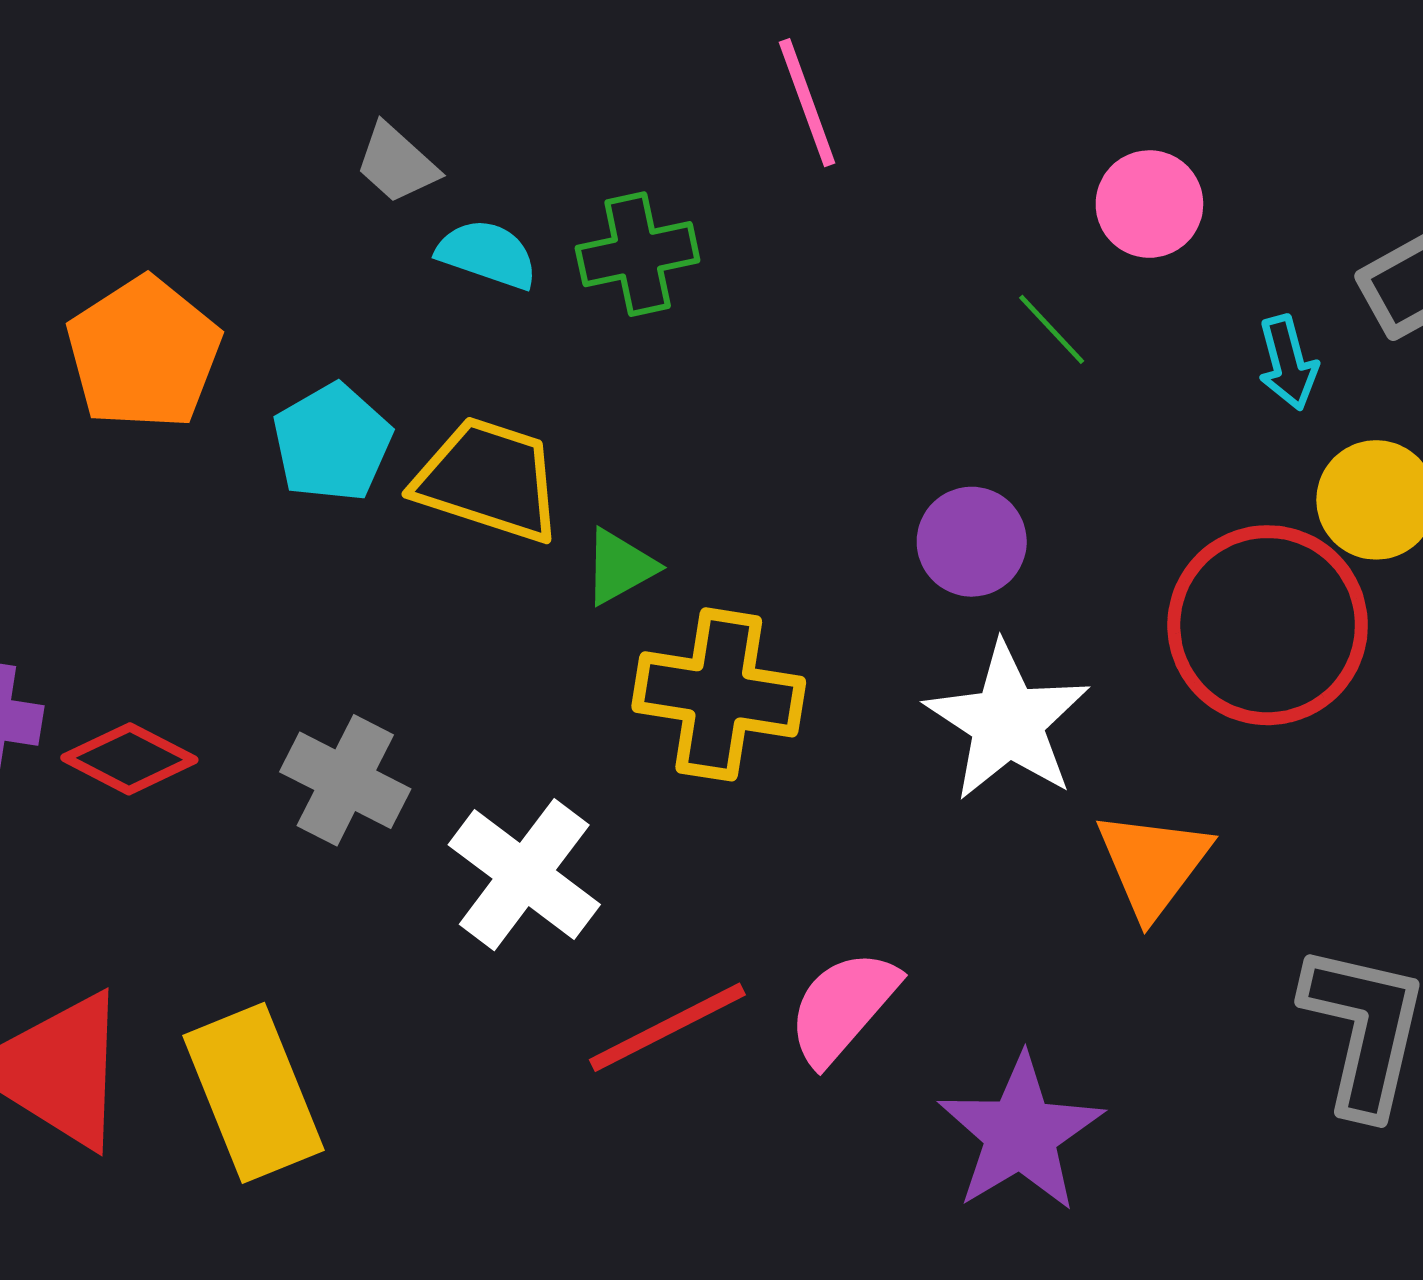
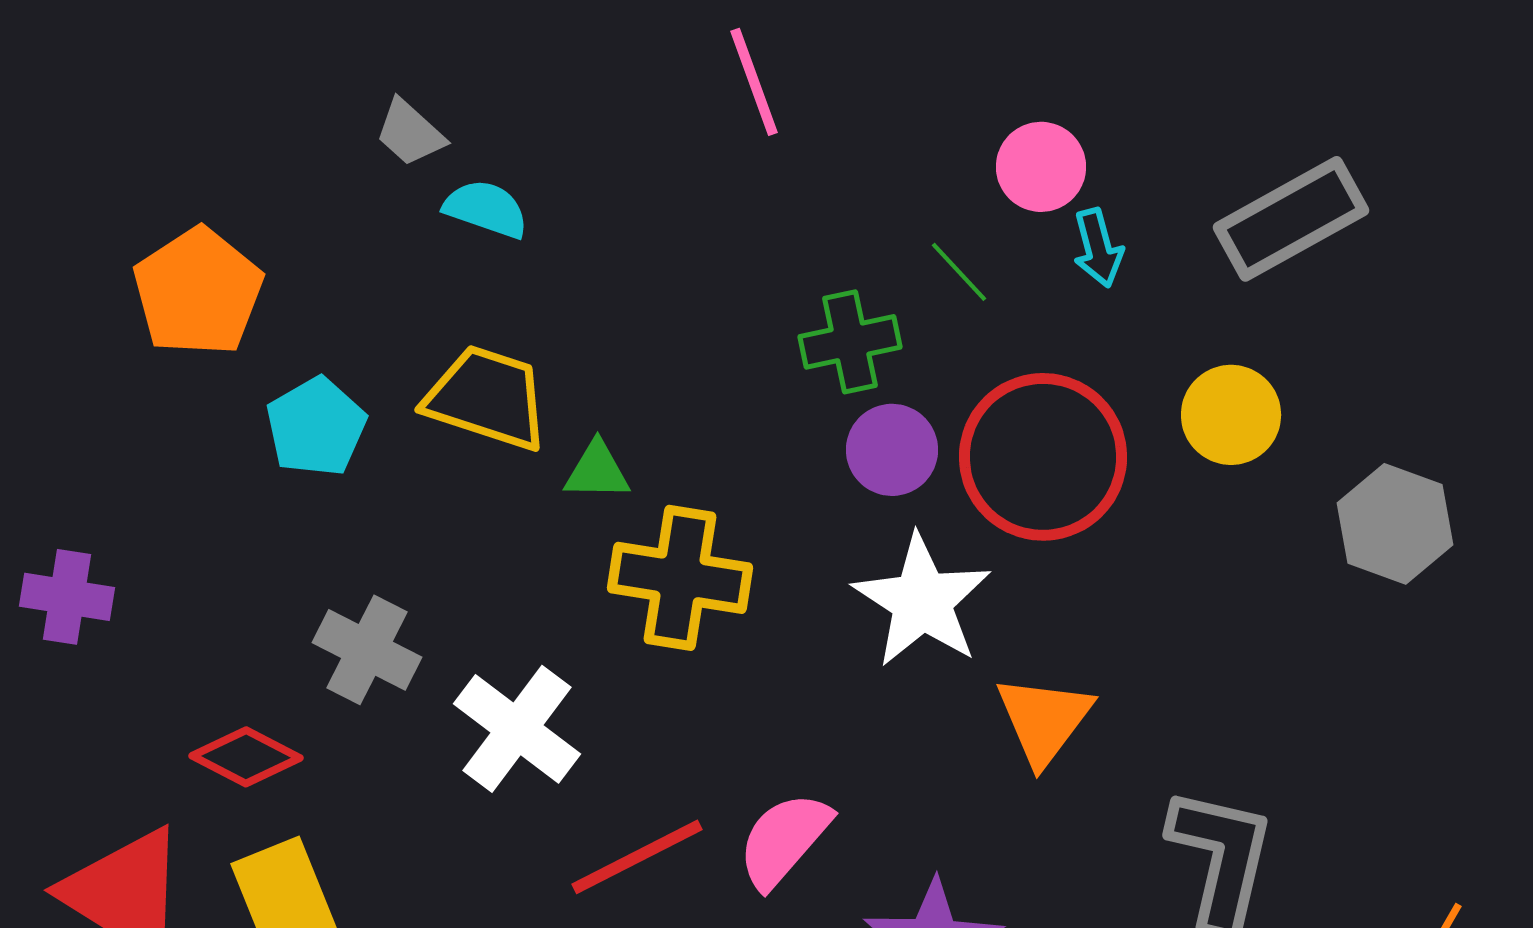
green cross: (638, 254) -> (850, 342), moved
cyan arrow: (1288, 363) -> (1098, 248), moved
cyan pentagon: (332, 443) -> (316, 427), moved
green triangle: (620, 567) -> (597, 471), turned 30
red circle: (1268, 625) -> (1043, 457), moved
red diamond: (129, 759) -> (246, 757), moved

